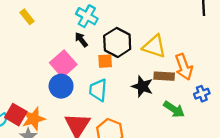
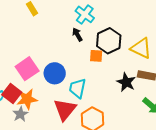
pink square: (63, 64) -> (27, 69), moved
cyan trapezoid: (98, 90) -> (77, 88), moved

